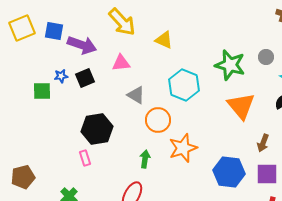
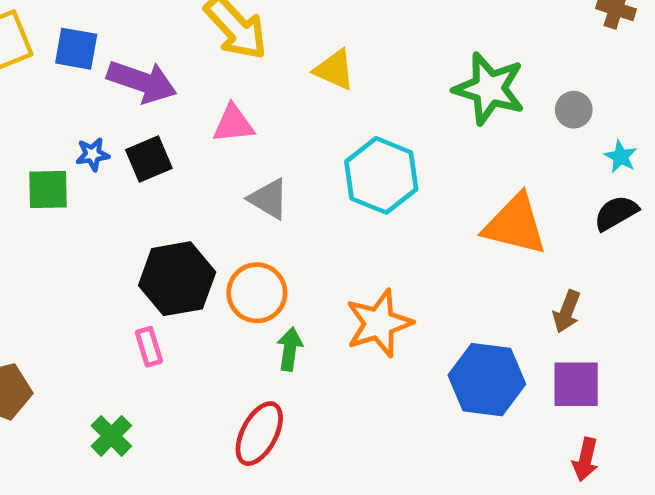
green star: (230, 65) -> (489, 89), moved
orange triangle: (241, 106) -> (515, 225), turned -36
orange circle: (158, 120) -> (257, 293), moved

